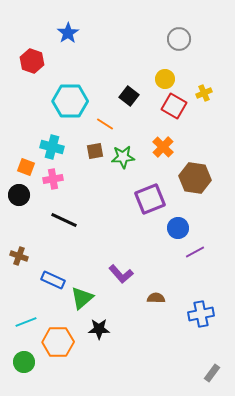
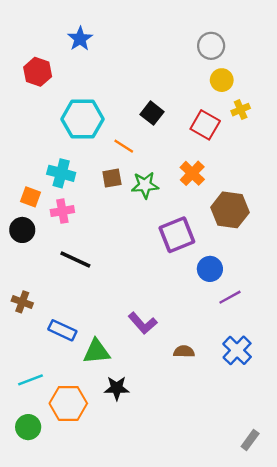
yellow circle: (165, 79) -> (222, 80), moved
green triangle: (82, 298) -> (97, 352), turned 35
blue cross: (201, 314) -> (237, 350), moved, turned -35

